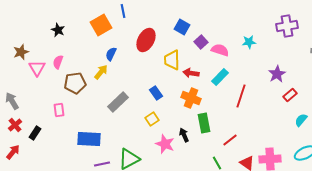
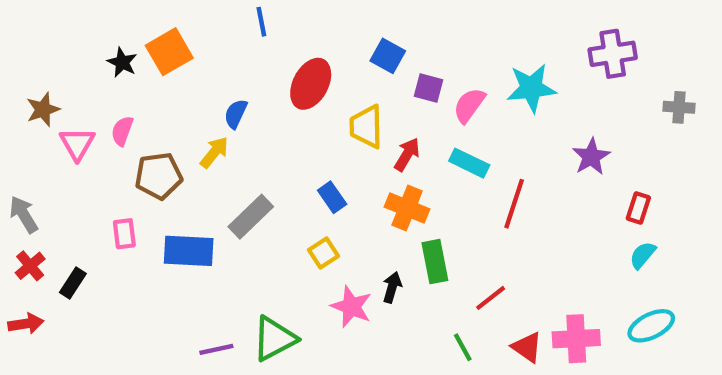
orange square: (101, 25) -> (169, 52), moved
purple square: (201, 42) -> (428, 88), turned -32
cyan star: (249, 42) -> (531, 88), size x1.6
pink semicircle: (220, 50) -> (469, 105), turned -72
red arrow: (191, 73) -> (407, 154), turned 112
cyan rectangle: (220, 77) -> (469, 163), turned 72
red rectangle: (290, 95) -> (638, 208), moved, turned -32
black arrow: (184, 135) -> (392, 287), turned 40
blue rectangle: (89, 139) -> (189, 251), moved
red arrow: (13, 152) -> (26, 324), turned 42

